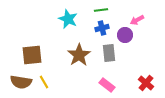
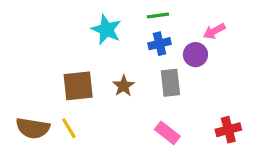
brown square: (32, 55) -> (78, 86), moved
brown star: (79, 55) -> (124, 86), size x0.6
red cross: (146, 83) -> (228, 130), turned 35

